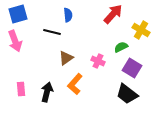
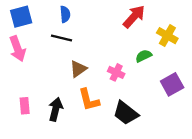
blue semicircle: (68, 15) -> (65, 14), moved
purple square: (132, 68) -> (172, 84), moved, turned 30
orange L-shape: (75, 84) -> (89, 100), turned -55
black trapezoid: (127, 94) -> (126, 113), moved

